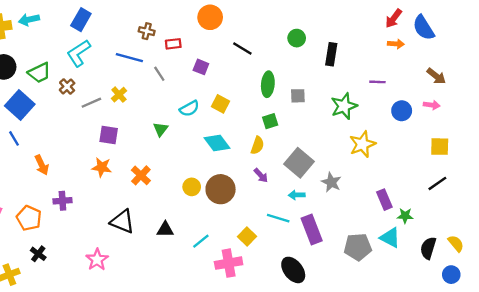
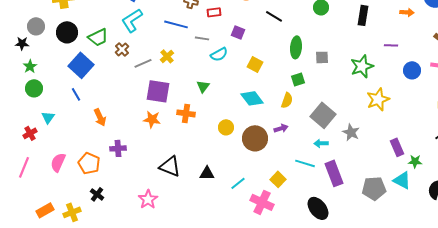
black rectangle: (331, 54) -> (363, 15), moved
gray line: (159, 74) -> (202, 38), turned -48
cyan semicircle: (189, 108) -> (219, 54), moved
purple square: (109, 135) -> (158, 91), size x1.4
orange cross: (141, 175) -> (186, 113), moved, turned -36
purple arrow: (261, 175) -> (281, 128), moved, turned -64
yellow circle: (192, 187) -> (226, 127), moved
pink cross: (229, 263) -> (262, 202), turned 35

